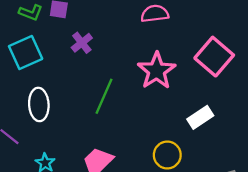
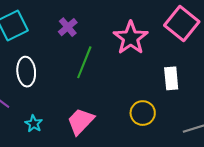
purple cross: (82, 43) -> (68, 27), moved
white rectangle: (200, 117) -> (171, 78), turned -60

